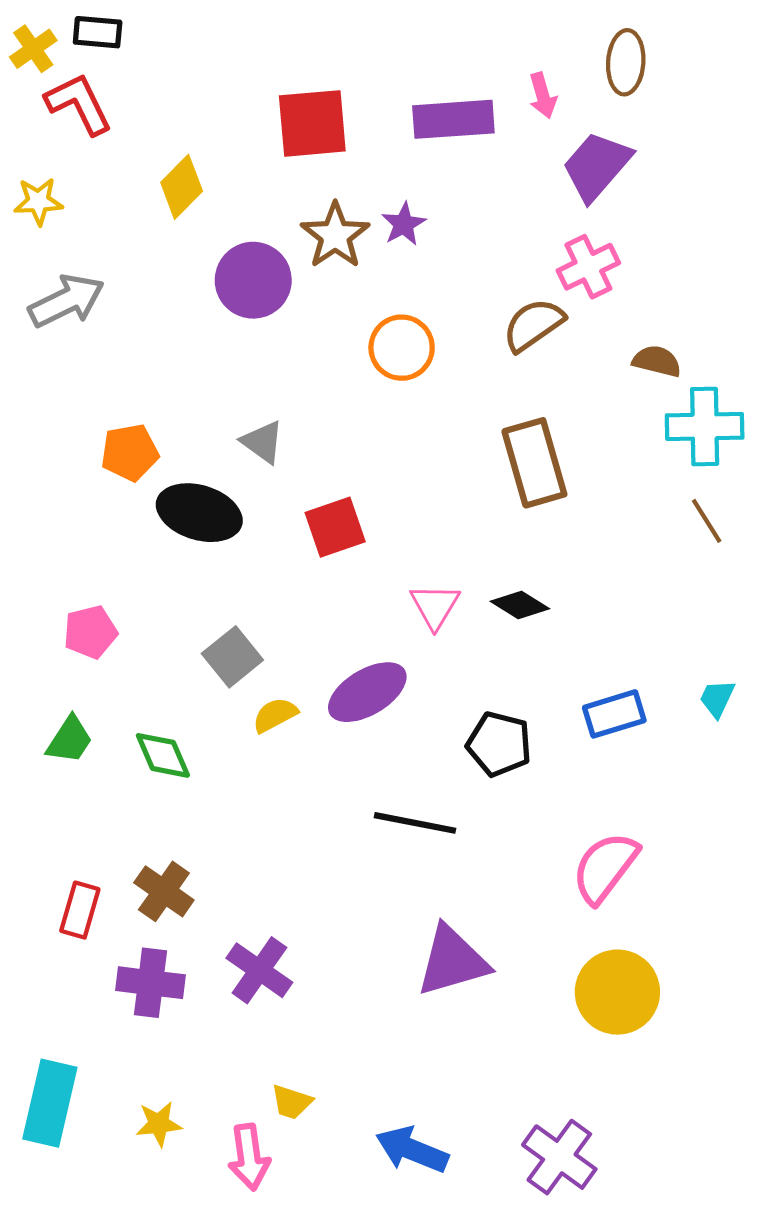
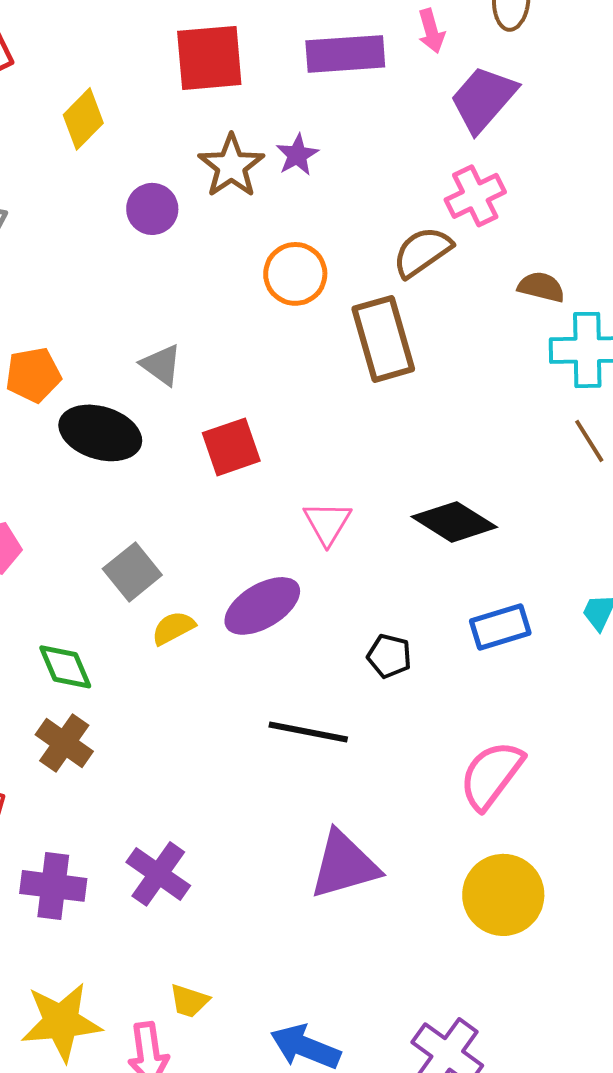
purple circle: (253, 280) -> (152, 209), size x0.7
brown rectangle: (534, 463) -> (383, 339), moved
black diamond: (520, 605) -> (454, 522), moved, size x1.5
black pentagon: (499, 744) -> (389, 656), size x0.7
brown cross: (164, 891) -> (64, 743), moved
yellow star: (159, 1124) -> (61, 1022), size x1.8

